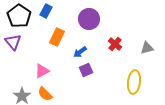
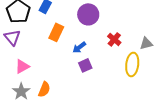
pink triangle: (42, 71) -> (22, 66), moved
yellow ellipse: (134, 82) -> (132, 64), moved
orange semicircle: (45, 94) -> (44, 89), turned -112

